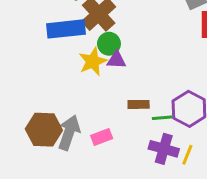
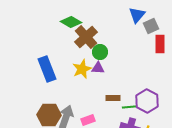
blue rectangle: (66, 29) -> (47, 69), moved, turned 75
green circle: (109, 44) -> (100, 52), moved

